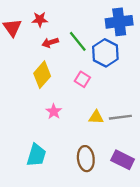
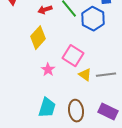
pink square: (82, 79) -> (73, 56), moved, size x1.5
yellow triangle: (96, 117) -> (85, 75), turned 32
cyan trapezoid: (36, 155) -> (47, 108), moved

